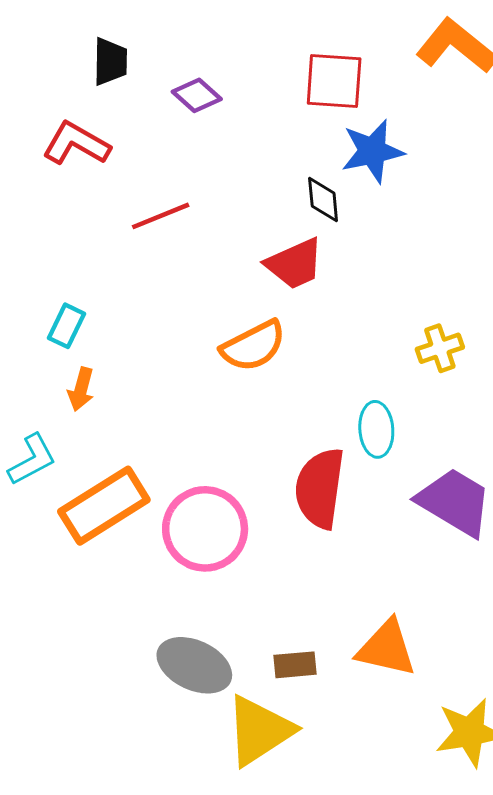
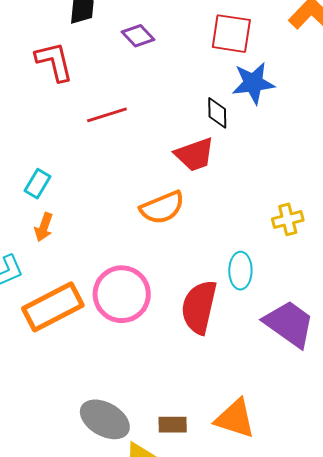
red L-shape: (76, 144) -> (54, 62), turned 42
pink circle: (205, 529) -> (122, 294), moved

